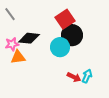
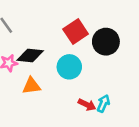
black circle: (72, 35) -> (106, 42), moved
orange triangle: (18, 57) -> (31, 86), moved

